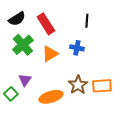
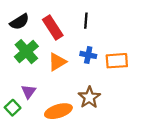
black line: (87, 21) -> (86, 21), moved
orange rectangle: (102, 86) -> (117, 61), moved

